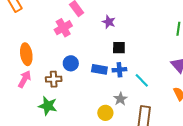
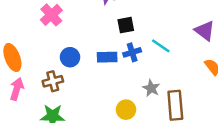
cyan line: (142, 80) -> (161, 46), moved
gray star: (120, 99) -> (151, 88), moved

